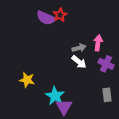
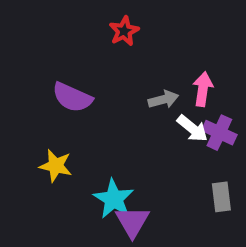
purple semicircle: (46, 18) -> (72, 97), moved
white arrow: (79, 62) -> (192, 128), moved

